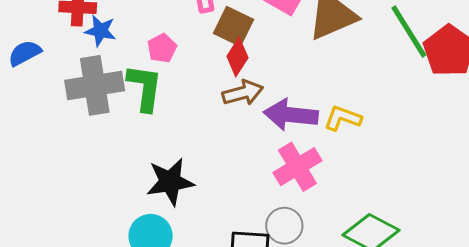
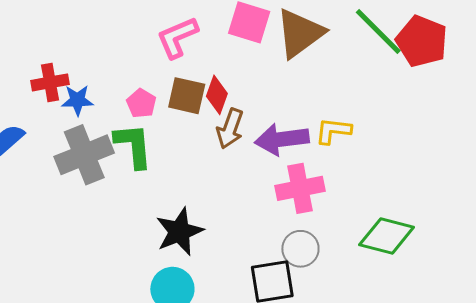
brown square: (234, 26) -> (187, 96), moved
brown arrow: (243, 93) -> (230, 129), turned 138
pink cross: (297, 167) -> (300, 188), turned 33

